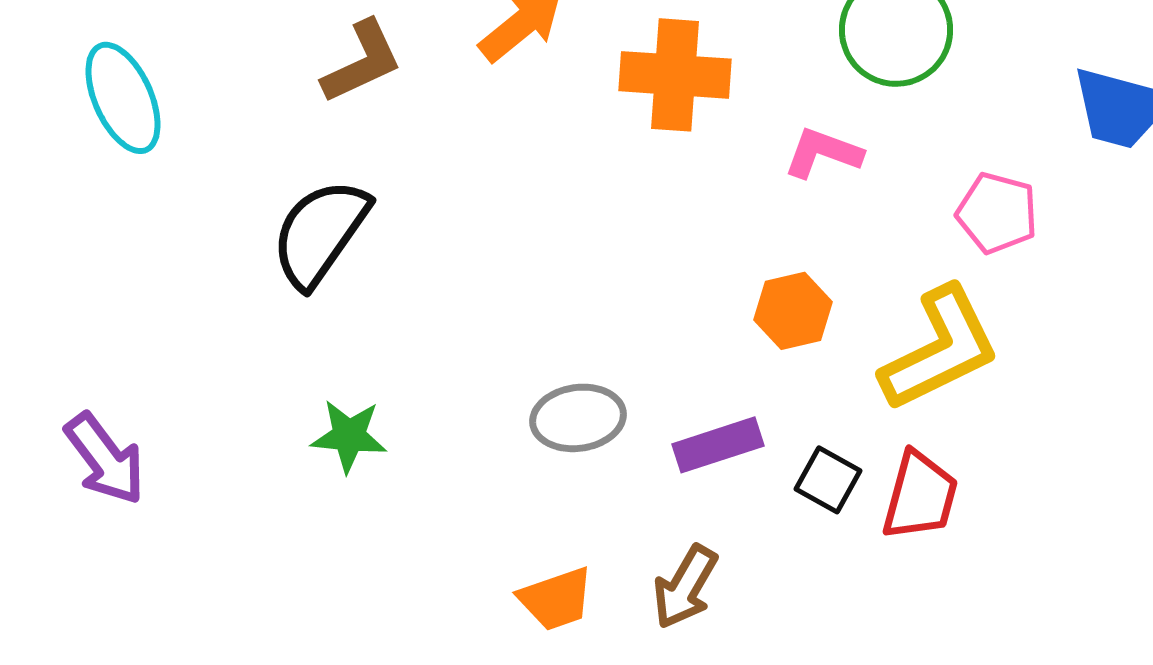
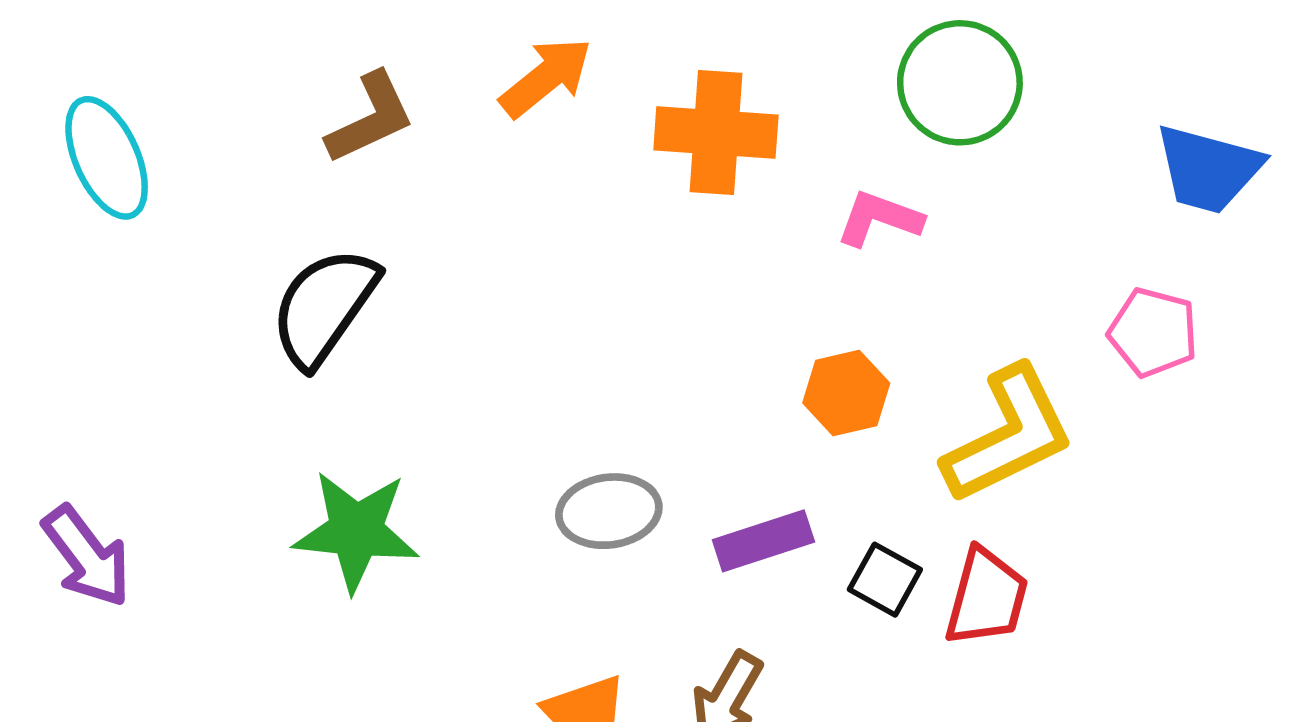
pink pentagon: (997, 213) -> (1153, 332), moved
green star: (349, 436) -> (356, 531), size x1.5

